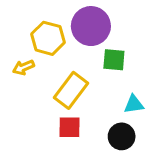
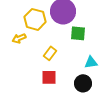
yellow rectangle: (71, 90) -> (50, 53), size x0.6

